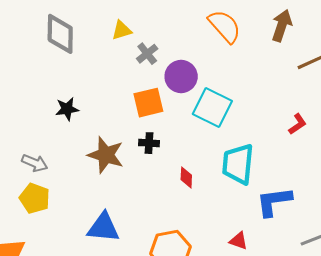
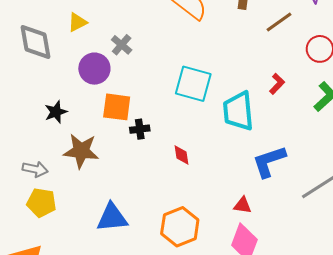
yellow triangle: (122, 30) -> (77, 22), moved
purple circle: (181, 77) -> (94, 69), moved
orange square: (148, 103) -> (117, 107), moved, turned 32
brown star: (106, 155) -> (81, 151), moved
cyan trapezoid: (238, 164) -> (238, 111), moved

